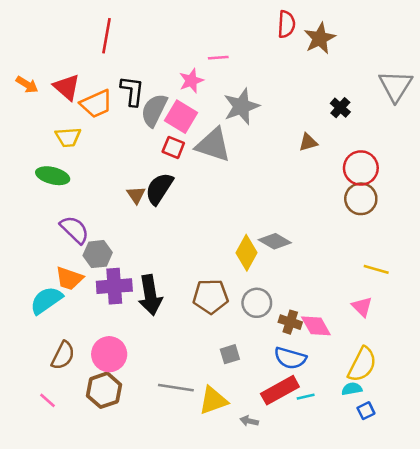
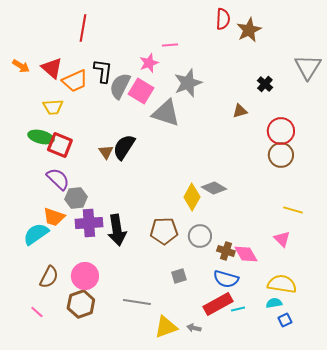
red square: (173, 147) -> (60, 145), moved, size x1.4
yellow semicircle: (362, 364) -> (282, 284), turned -108
yellow triangle: (213, 400) -> (166, 327), moved

